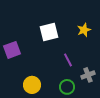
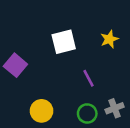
purple square: (12, 50) -> (15, 65), turned -30
gray cross: (88, 75) -> (115, 108), moved

